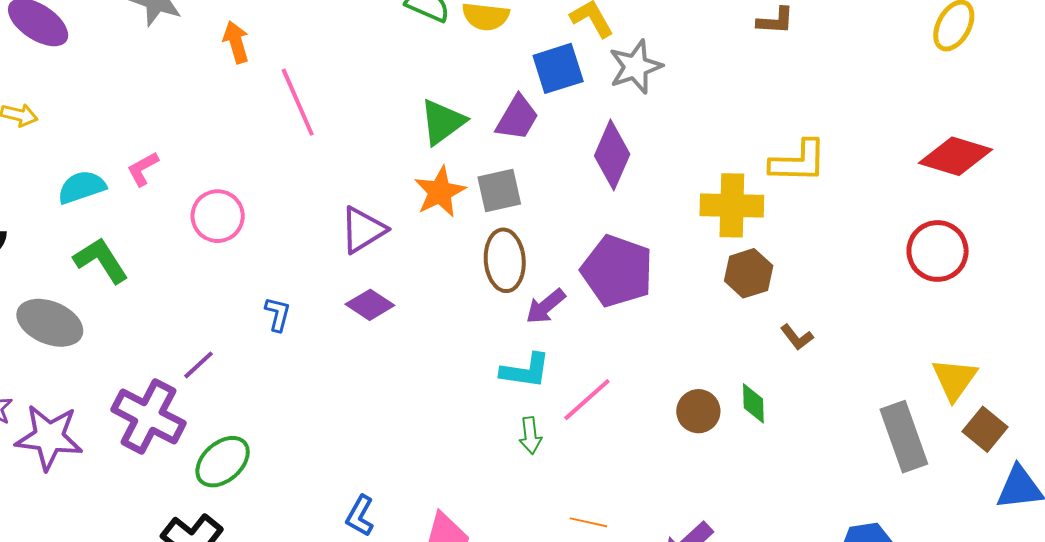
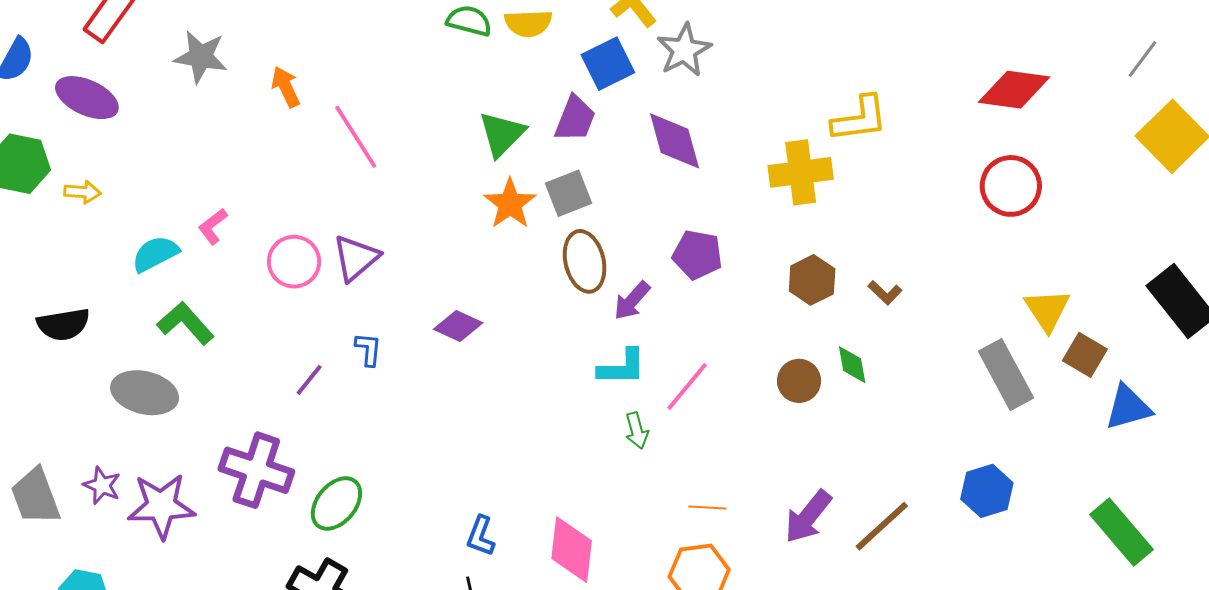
purple diamond: (612, 155) -> (675, 141), turned -30
purple triangle: (363, 230) -> (356, 258), moved
purple pentagon: (617, 271) -> (697, 255), size x0.7
brown hexagon: (749, 273) -> (812, 280), moved
purple line: (199, 365) -> (309, 380), moved

